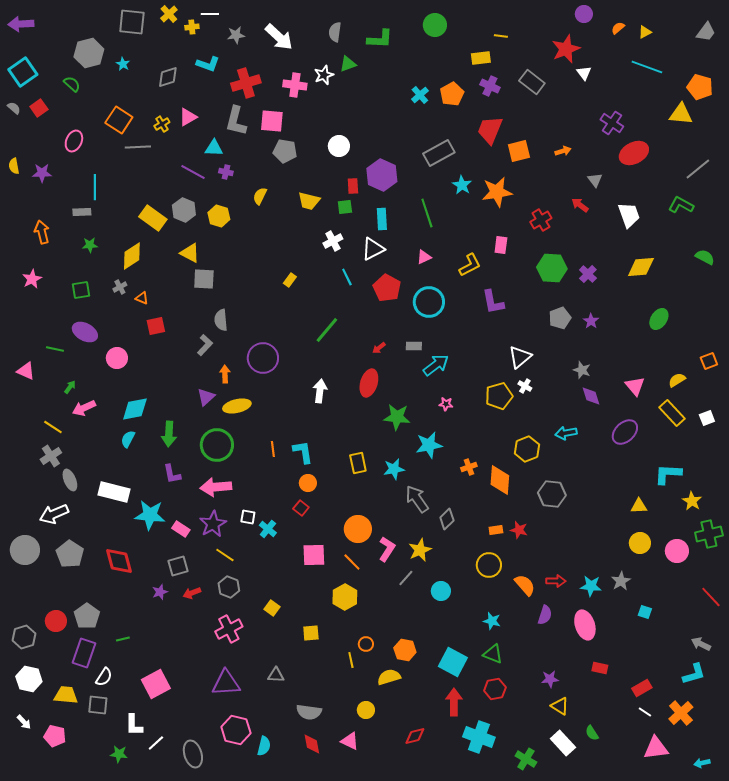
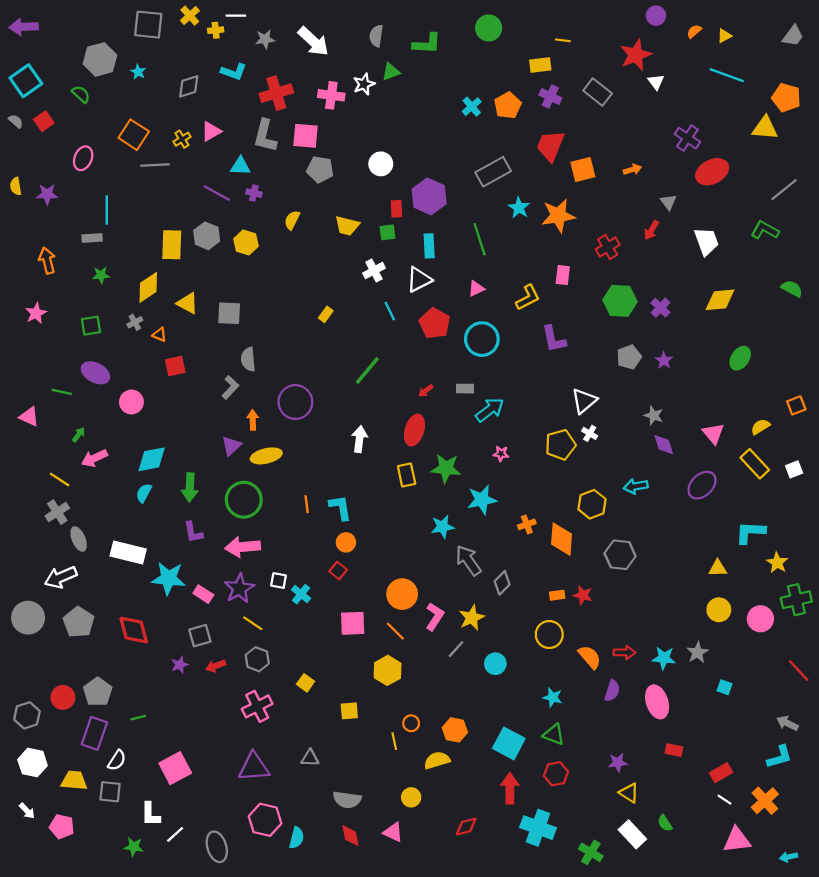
red arrow: (580, 205) -> (651, 230), turned -96
yellow rectangle: (153, 218) -> (172, 245), turned 56
yellow triangle: (190, 253) -> (188, 303), moved
yellow rectangle: (358, 463) -> (407, 475), moved

